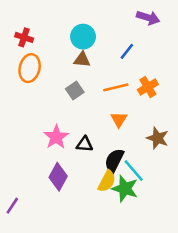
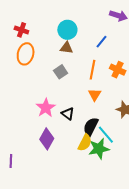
orange line: (116, 87) -> (93, 70), turned -66
orange cross: (148, 87) -> (118, 70), turned -35
black triangle: (85, 144) -> (68, 114), turned 32
green star: (125, 189) -> (99, 149), turned -30
purple line: (12, 206) -> (11, 161), turned -32

